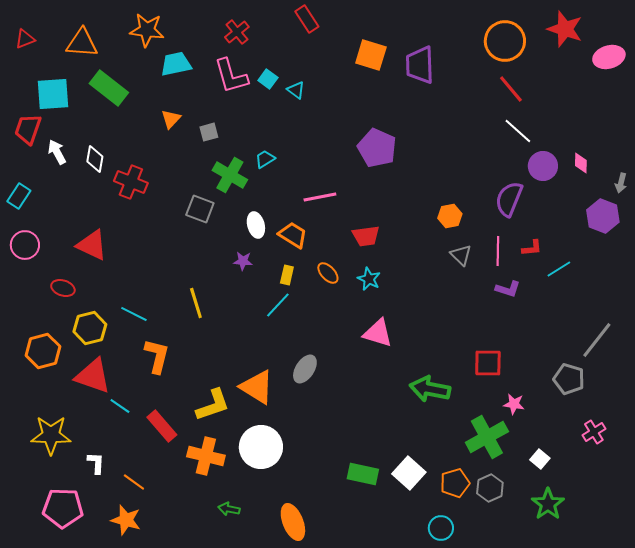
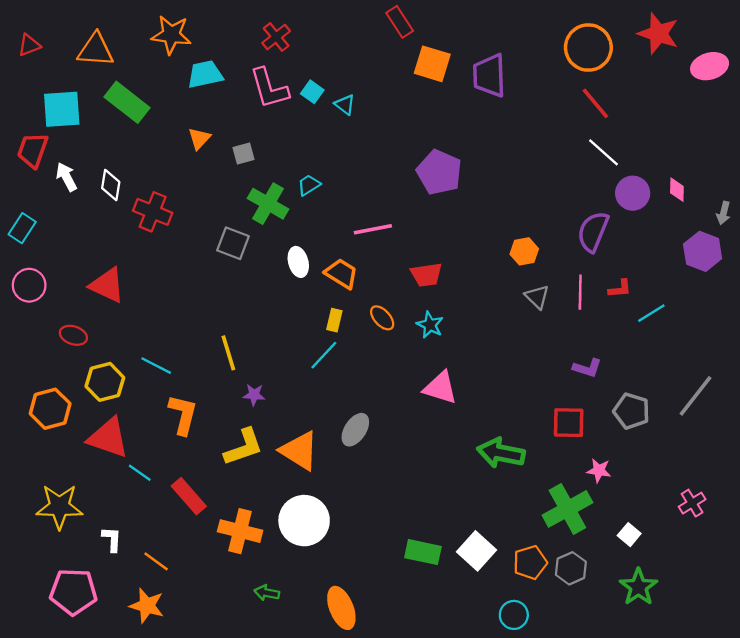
red rectangle: (307, 19) -> (400, 22), moved
purple star: (243, 261) -> (254, 395), moved
purple L-shape: (508, 289) -> (587, 368), moved
gray pentagon: (569, 379) -> (631, 411), moved
yellow L-shape: (213, 405) -> (244, 447), moved

